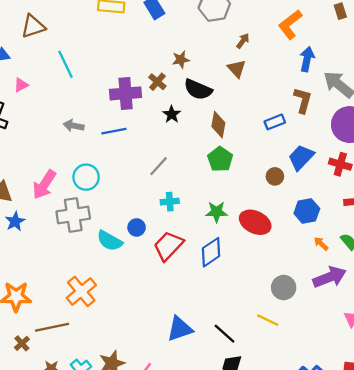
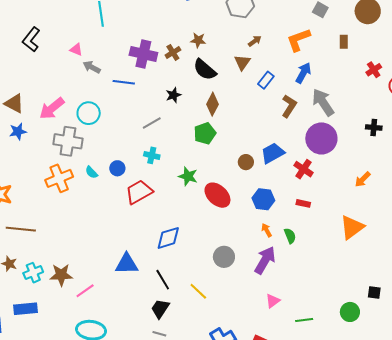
pink triangle: (21, 85) -> (76, 49), moved, turned 32
black star: (172, 114) -> (173, 95), moved
blue rectangle: (275, 122) -> (266, 80), moved, turned -48
cyan semicircle: (110, 241) -> (91, 172), size x0.6
blue diamond: (211, 252) -> (168, 238), moved
purple arrow: (330, 277) -> (265, 260), turned -56
orange cross: (81, 291) -> (59, 178), moved
yellow line: (268, 320) -> (198, 291), moved

